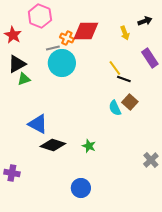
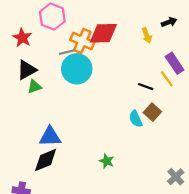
orange cross: (67, 38) -> (82, 41), size x1.5
yellow line: (115, 68) -> (167, 79), moved
blue triangle: (38, 124) -> (50, 137), turned -30
black diamond: (53, 145) -> (46, 160), moved, turned -40

